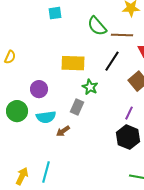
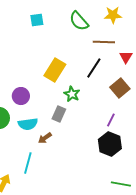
green semicircle: (97, 26) -> (79, 21), moved
yellow rectangle: (73, 63) -> (55, 70), turned -60
cyan line: (46, 172) -> (28, 163), moved

